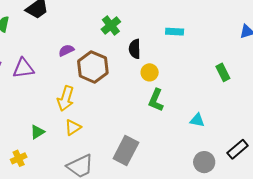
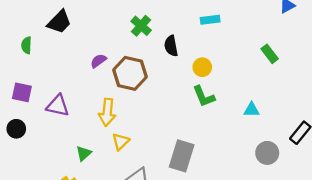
purple triangle: (23, 68) -> (58, 106), moved, turned 30
yellow circle: (150, 72) -> (202, 67), moved
green L-shape: (156, 100) -> (204, 96), turned -35

